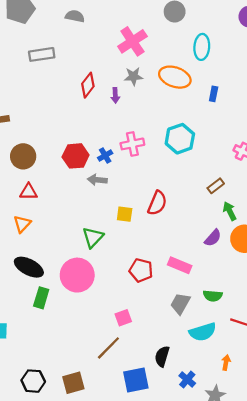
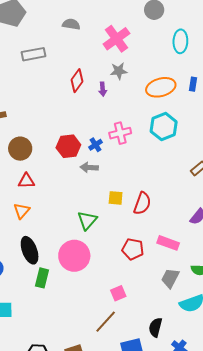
gray semicircle: (75, 16) -> (71, 24), moved
orange ellipse: (175, 77) -> (161, 87), moved, turned -32
red semicircle: (157, 203) -> (142, 203), moved
black ellipse: (29, 267) -> (30, 250), turned 44

